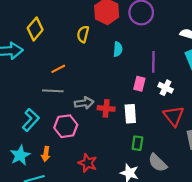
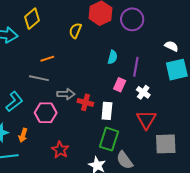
cyan semicircle: (118, 49) -> (113, 57), moved
green rectangle: (137, 143) -> (109, 139), size x1.6

